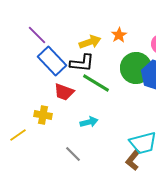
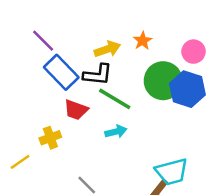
yellow cross: (43, 115) -> (50, 138), turned -30
cyan arrow: (89, 122) -> (116, 132), moved

